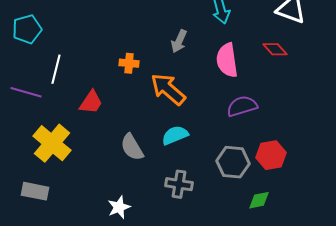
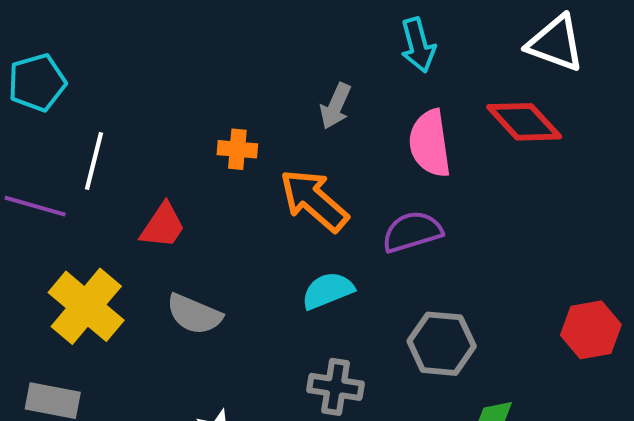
red diamond: (275, 49) -> (524, 122), size x1.5
purple semicircle: (242, 106) -> (412, 232), moved
gray semicircle: (132, 147) -> (194, 314), moved, turned -36
red hexagon: (271, 155) -> (591, 330), moved

